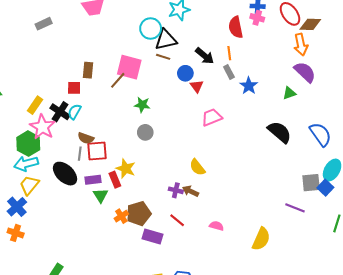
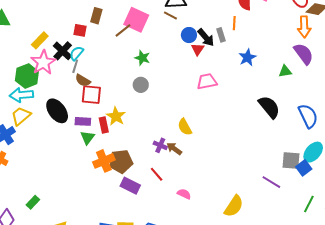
black arrow: (205, 56) -> (206, 37), moved
gray rectangle: (229, 72) -> (221, 35), moved
gray line: (80, 154) -> (75, 66), moved
orange cross: (121, 216) -> (104, 161), size x1.5
pink semicircle: (216, 226) -> (184, 194), moved

